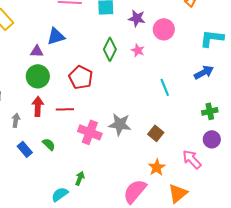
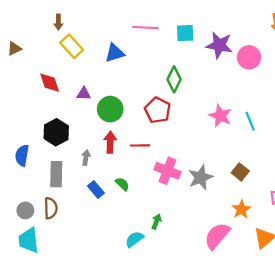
purple star: (137, 18) -> (219, 45), size x1.4
blue triangle: (56, 36) -> (115, 53), moved
green diamond: (110, 49) -> (174, 79), moved
pink star: (138, 50) -> (220, 116), moved, size x1.5
purple triangle: (37, 51) -> (84, 94), moved
gray star: (120, 124) -> (201, 177), moved, turned -30

